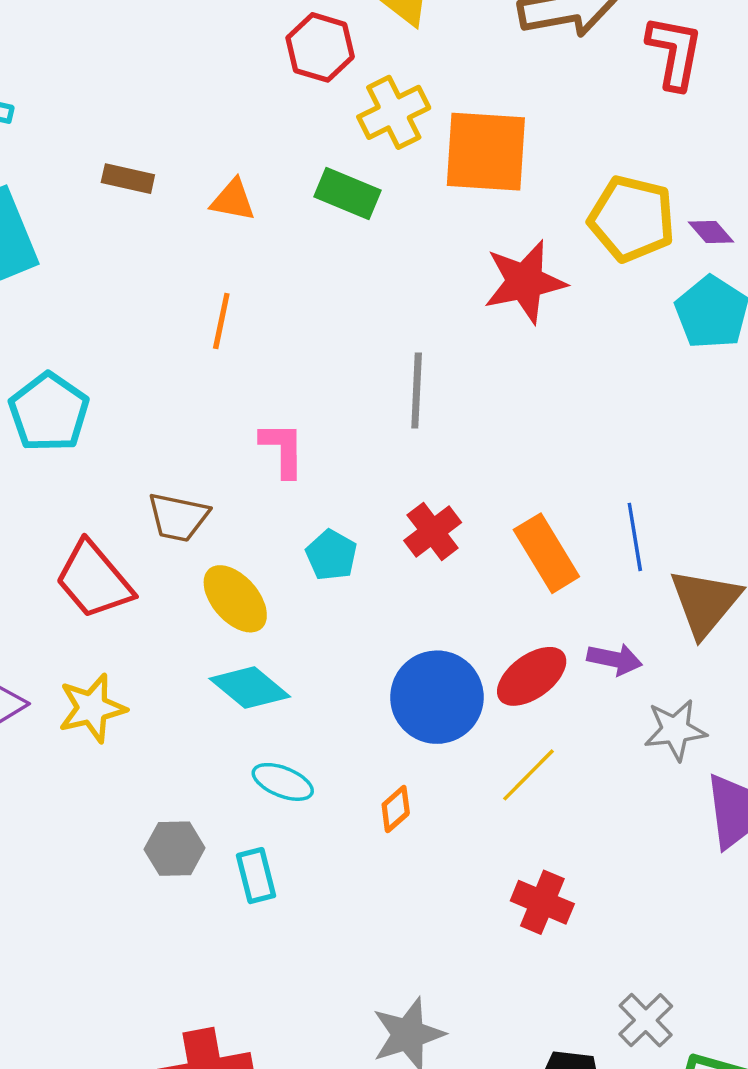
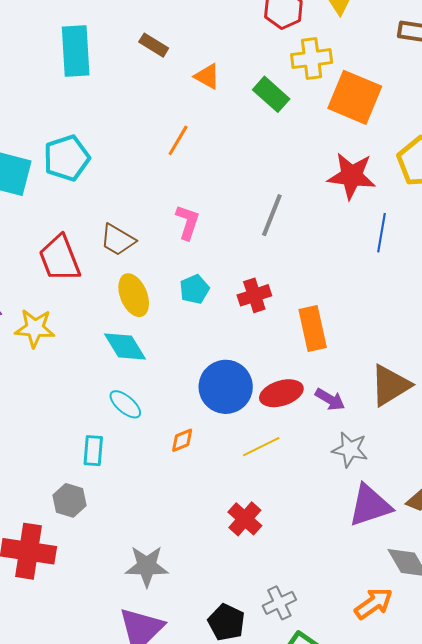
blue line: (635, 537) -> (382, 233), moved
gray hexagon: (175, 849) -> (70, 500), moved

